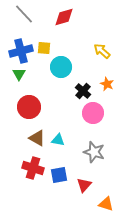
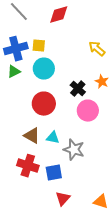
cyan circle: (61, 67) -> (44, 69), moved
green triangle: (19, 74) -> (14, 72), turned 32
red circle: (29, 107) -> (44, 104), moved
gray star: (94, 152) -> (74, 150), moved
red triangle: (84, 185) -> (63, 199), moved

